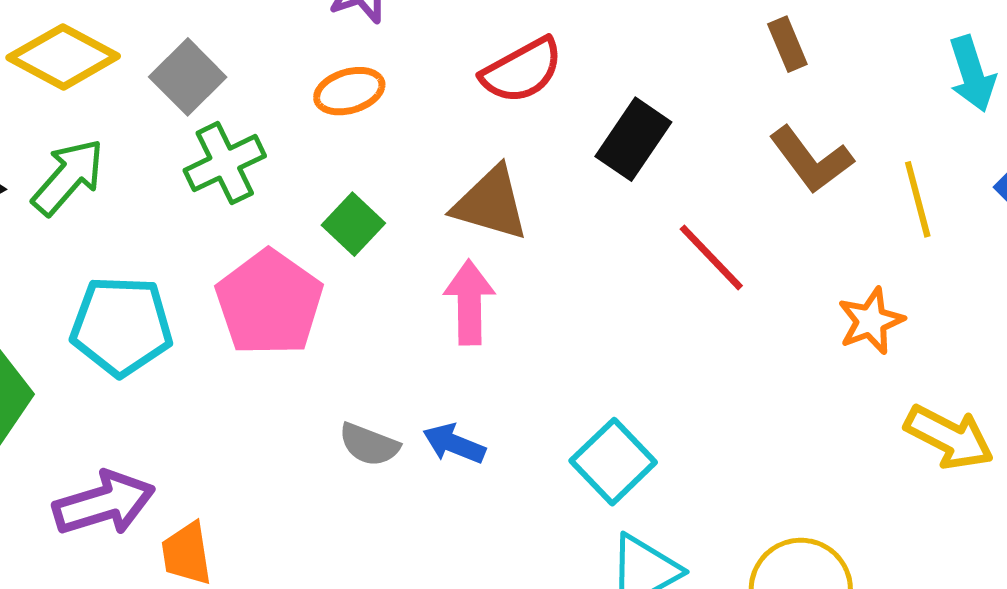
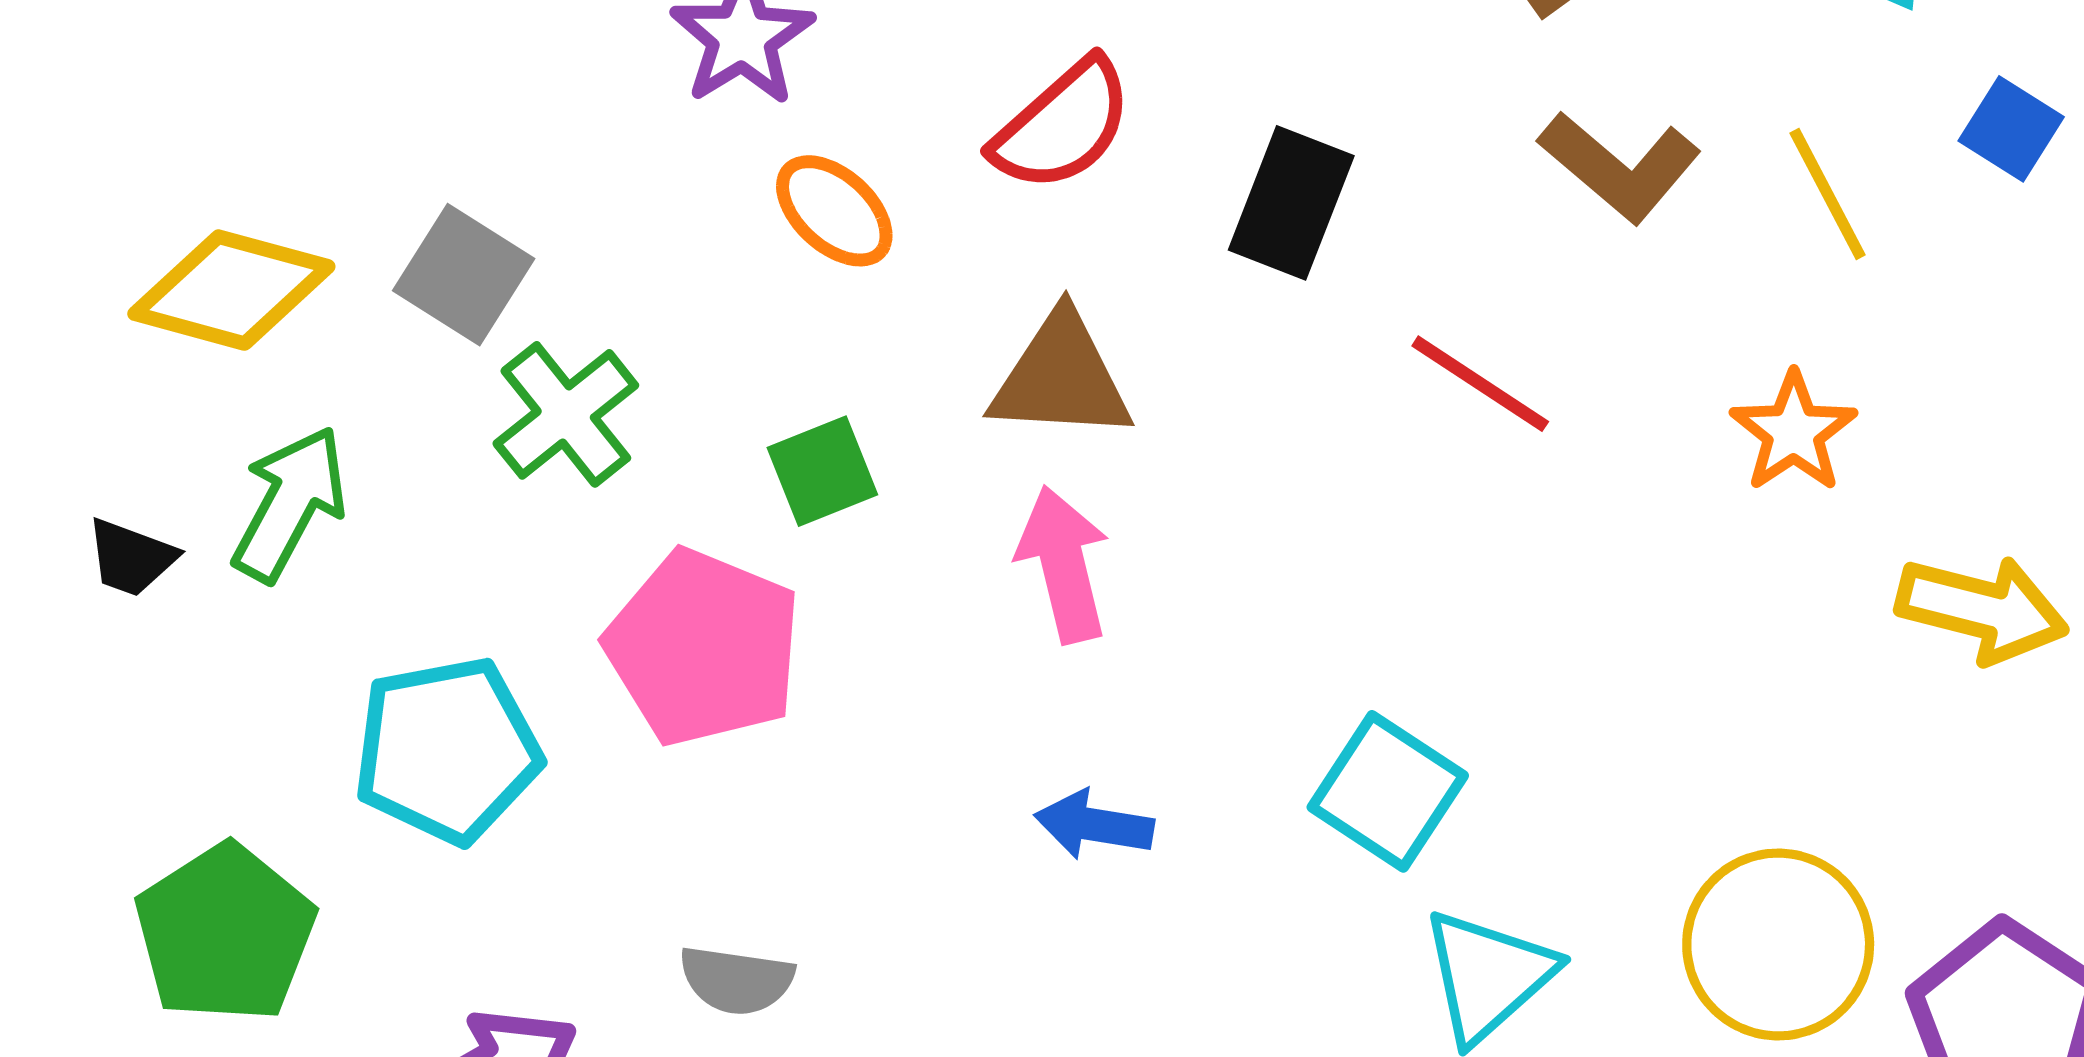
orange ellipse: (349, 91) -> (834, 211), moved, turned 72
green square: (353, 224) -> (822, 471), turned 38
gray semicircle: (369, 445) -> (736, 980), moved

